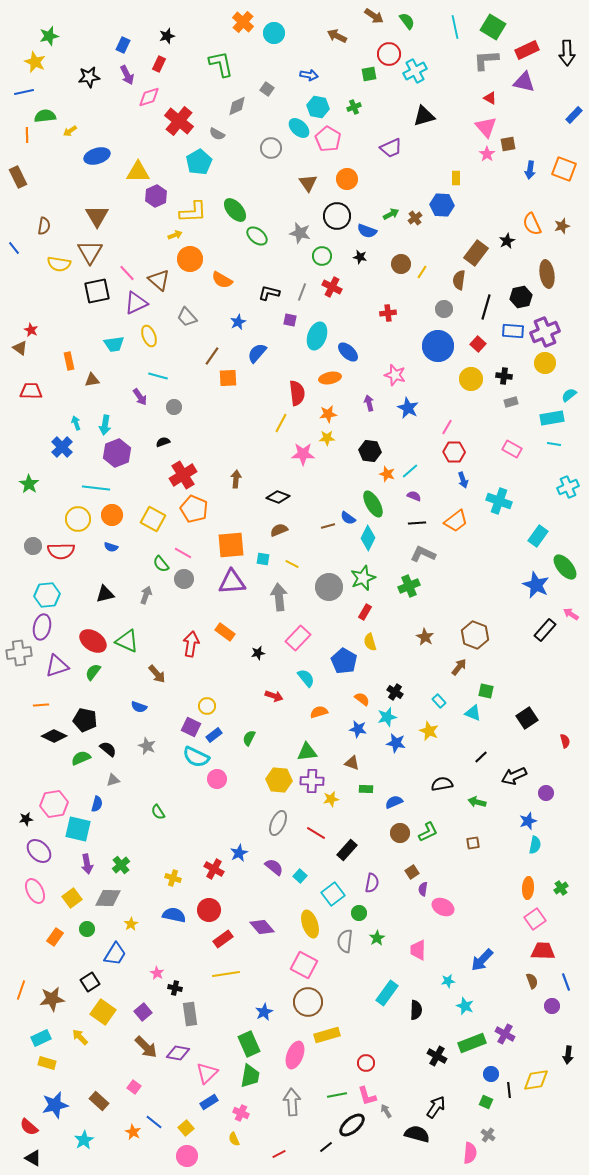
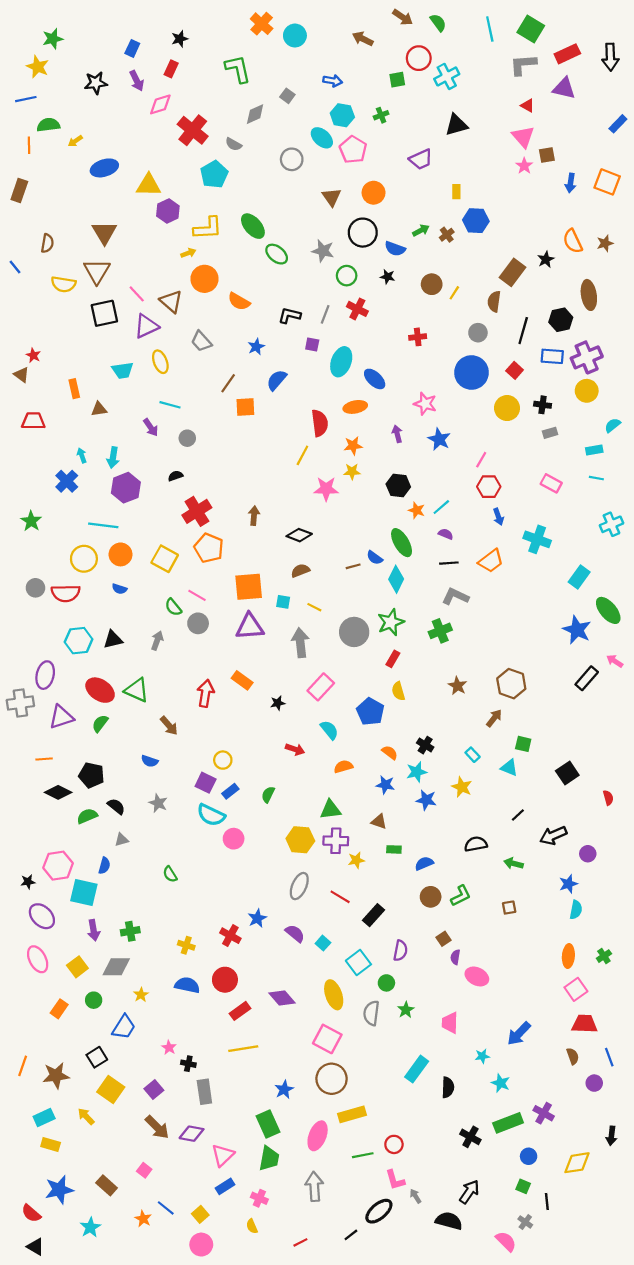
brown rectangle: (18, 177) -> (19, 191), turned 45
yellow rectangle: (456, 178) -> (456, 192), moved
cyan rectangle: (552, 418) -> (594, 450), size x0.7
cyan hexagon: (47, 595) -> (79, 641), moved
green cross: (121, 865) -> (130, 931), turned 30
black line: (509, 1090) -> (547, 1201), moved
green line: (337, 1095) -> (363, 1155), moved
pink semicircle: (470, 1153) -> (506, 1241), turned -50

